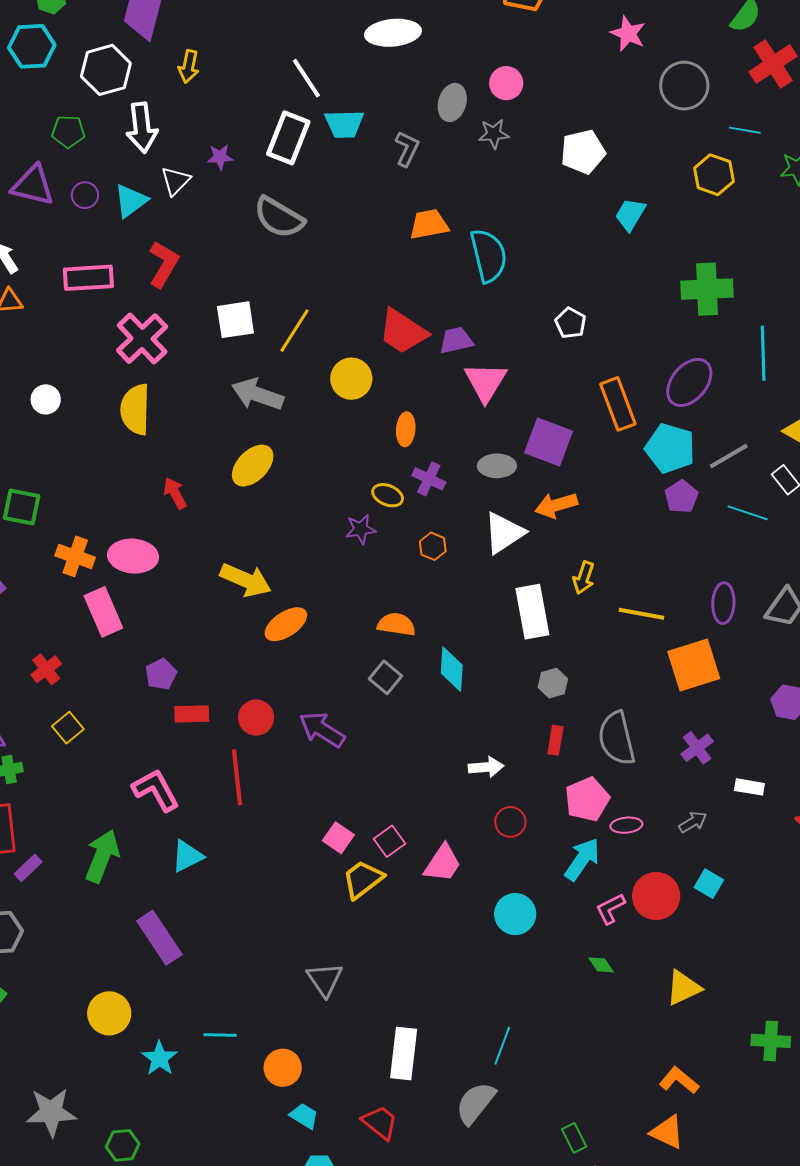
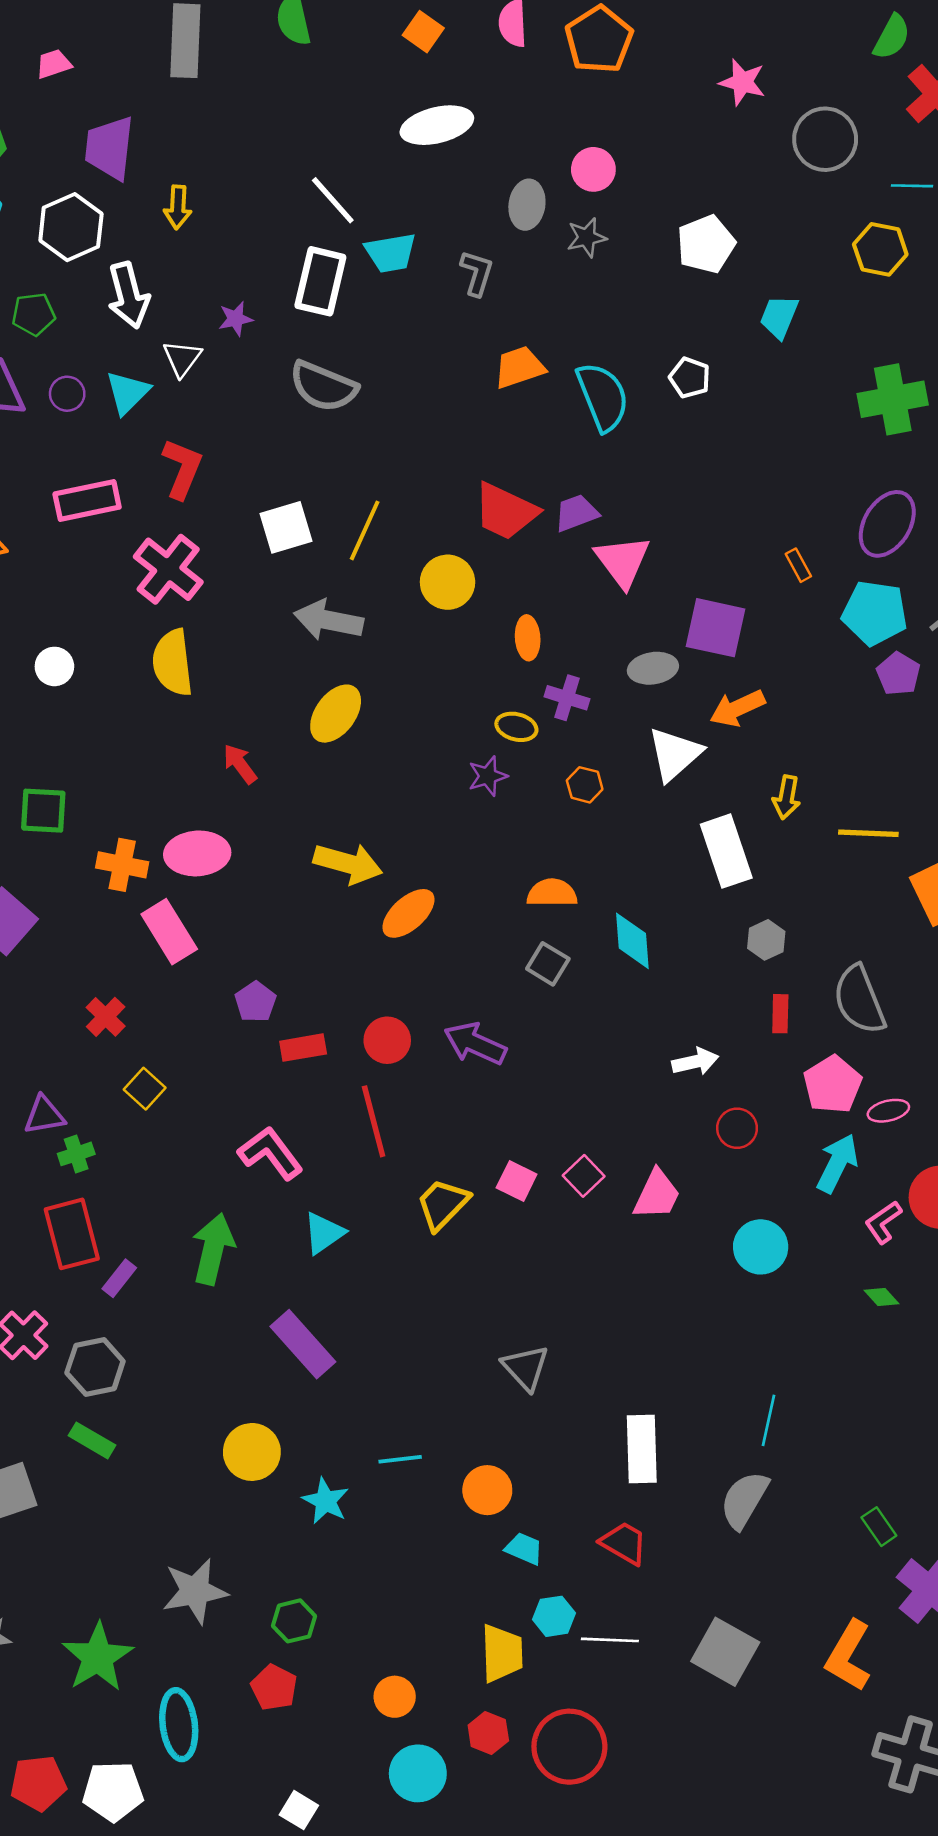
white pentagon: (571, 323) -> (690, 378), moved
orange rectangle: (618, 404) -> (798, 565), size x0.5
yellow trapezoid: (363, 879) -> (443, 1204), moved

